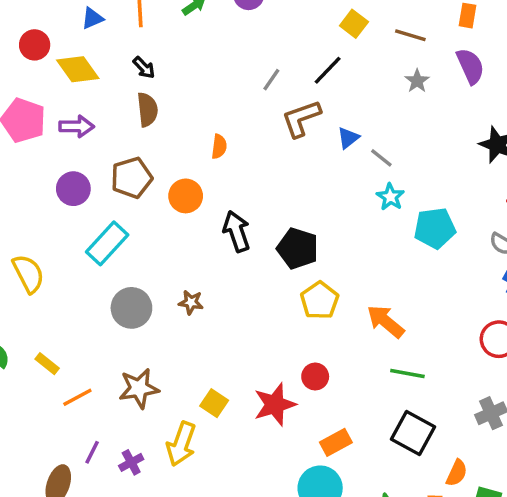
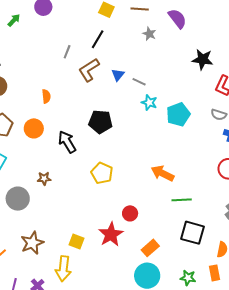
black pentagon: (298, 248) -> (100, 122), moved
yellow pentagon: (320, 300) -> (102, 173), moved
brown star: (191, 302) -> (44, 179), moved

